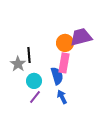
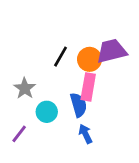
black line: (29, 55) -> (61, 57), moved, turned 35
purple line: (35, 97) -> (19, 134), moved

